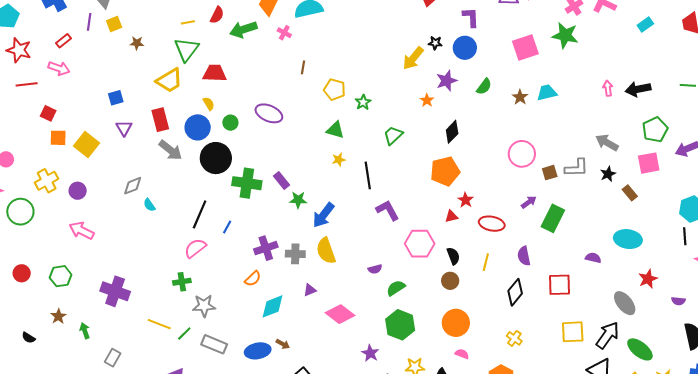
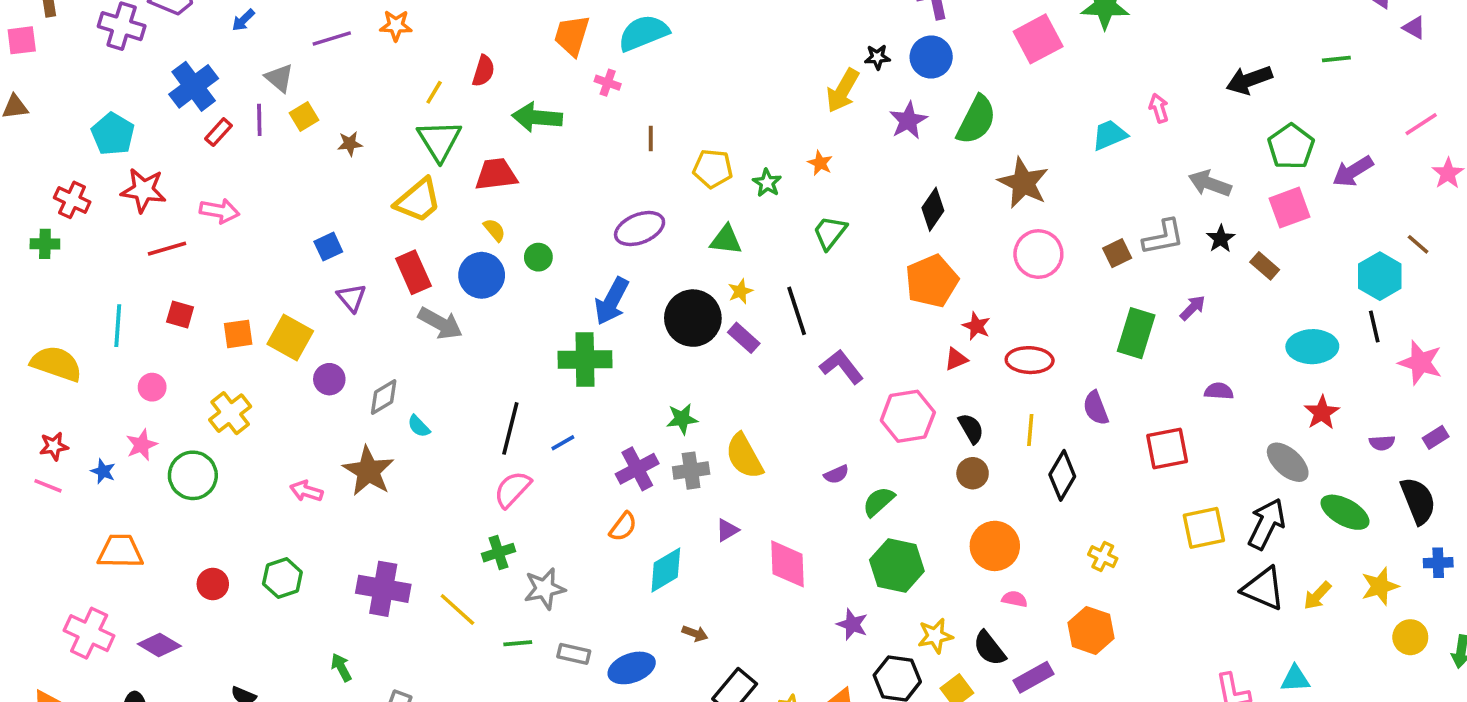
yellow line: (188, 22) -> (434, 92), turned -40
green arrow: (243, 29) -> (537, 117), moved, turned 32
red rectangle: (64, 41) -> (219, 132), moved
green semicircle: (484, 87) -> (976, 120), size x1.6
pink arrow: (608, 88) -> (1159, 108), moved
cyan trapezoid: (547, 93) -> (1110, 135), moved
brown star: (520, 97) -> (1023, 183), moved, size x1.8
orange star: (427, 100) -> (820, 163), moved
red square: (48, 113) -> (180, 314), moved
purple ellipse: (269, 113) -> (640, 229), moved, turned -36
pink circle: (522, 154) -> (1038, 254), moved
black circle: (216, 158) -> (693, 318), moved
purple rectangle: (282, 181) -> (744, 338), moved
purple circle: (78, 191) -> (329, 379), moved
green star: (298, 200) -> (682, 419), moved
purple arrow: (529, 202) -> (1193, 308), moved
blue arrow: (323, 215) -> (612, 301), moved
blue line: (227, 227) -> (563, 443), turned 40
pink arrow: (82, 231) -> (306, 491), size x0.7
cyan ellipse: (628, 239) -> (1312, 347), moved
black diamond: (515, 292) -> (1062, 475), moved
pink diamond: (340, 314) -> (788, 564), turned 60
brown star: (58, 316) -> (368, 471), moved, size x1.8
yellow line: (159, 324) -> (457, 610), moved, turned 30
green line: (184, 333) -> (518, 643), turned 49
gray rectangle: (214, 344) -> (574, 654), size x0.7
green ellipse: (640, 349) -> (1345, 512), moved
blue ellipse: (258, 351) -> (632, 668), moved

